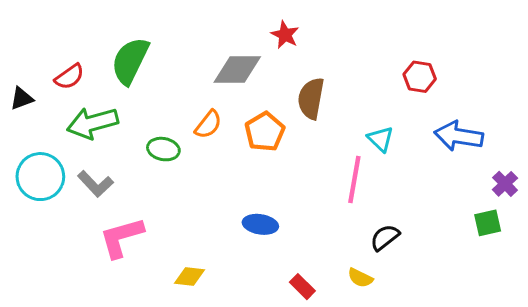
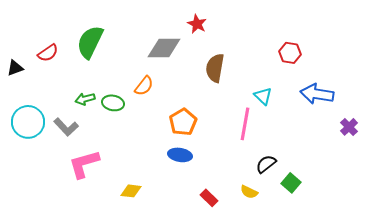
green arrow: (92, 123) -> (85, 99), moved, size x0.6
orange pentagon: (265, 132) -> (183, 122), moved
green square: (488, 223) -> (291, 183), moved, turned -36

